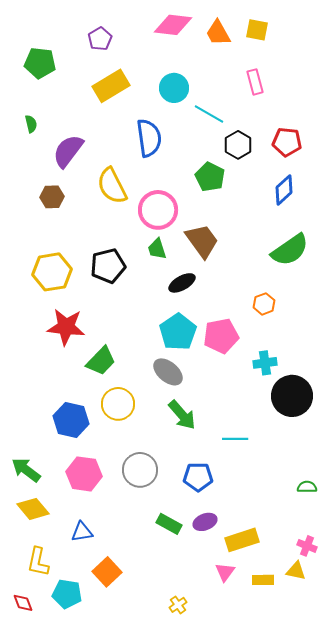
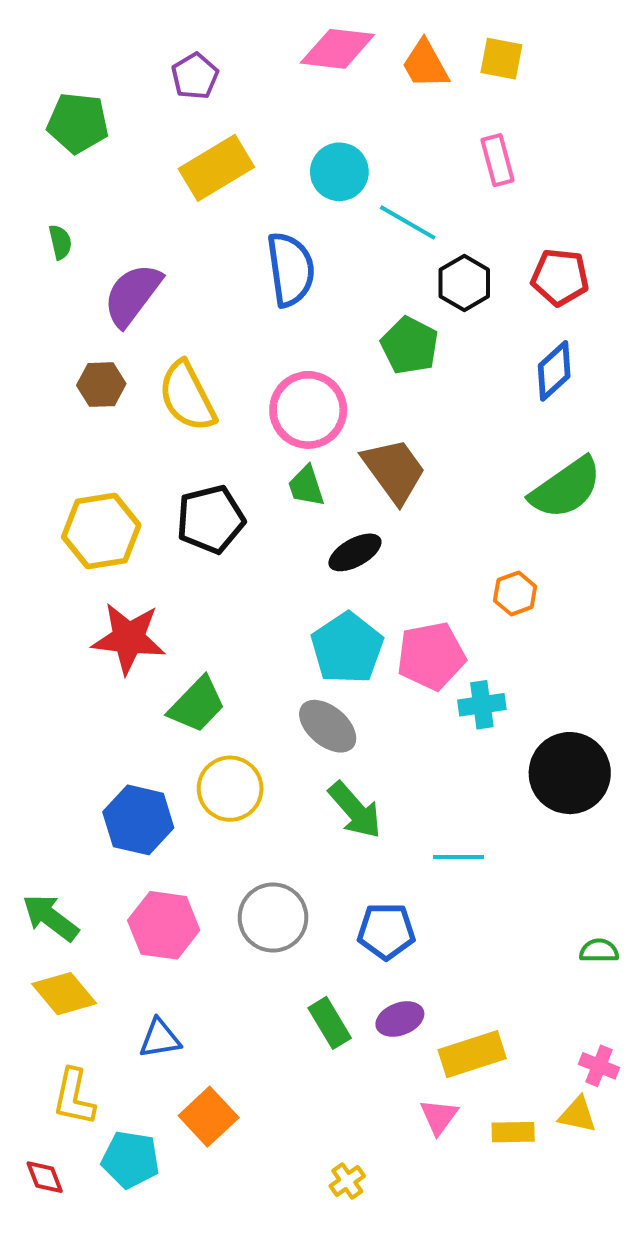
yellow semicircle: (112, 186) -> (187, 396), moved
cyan cross: (265, 363) -> (482, 705), moved
green rectangle: (169, 524) -> (330, 1023), turned 30

